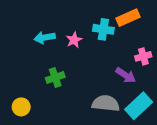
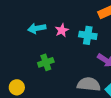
cyan cross: (103, 29) -> (88, 35), moved

